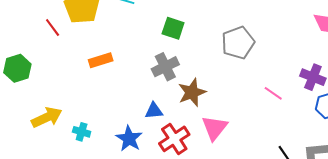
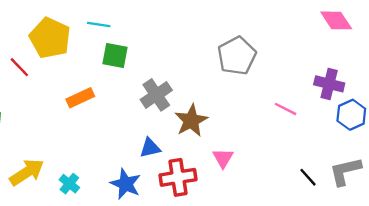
green square: (173, 28) -> (115, 55), moved
pink triangle: (215, 128) -> (223, 158), size x0.7
cyan cross: (82, 132) -> (69, 184), turned 30
red cross: (174, 139) -> (178, 177), turned 32

